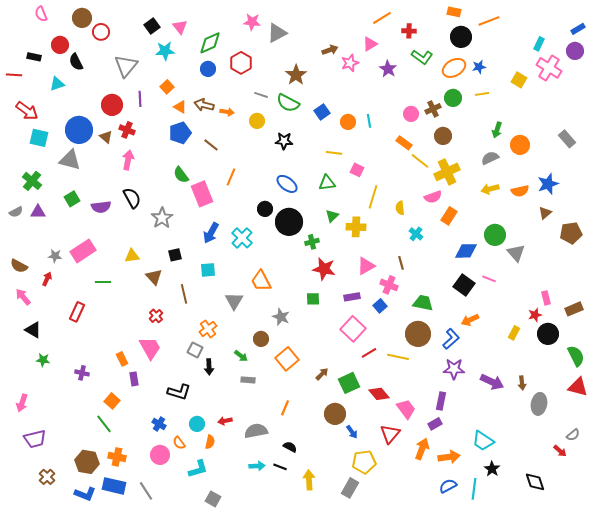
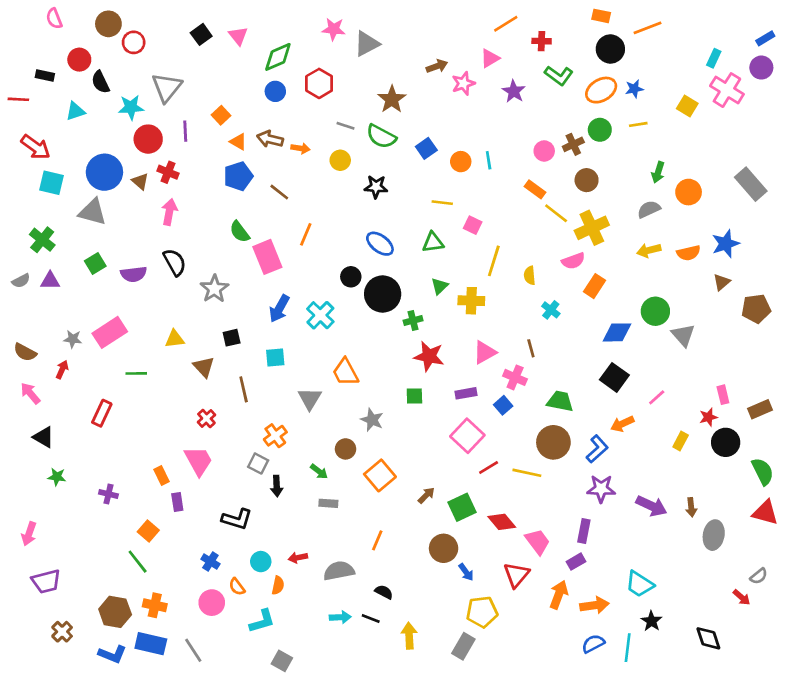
cyan star: (165, 51) -> (131, 107), moved
gray rectangle: (567, 139) -> (751, 184), size x1.4
pink line: (489, 279) -> (657, 397), moved, turned -64

